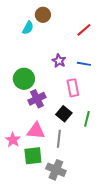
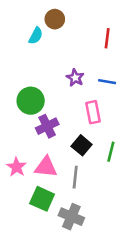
red line: (84, 30) -> (107, 38), turned -42
pink star: (13, 140) -> (17, 167), moved
green square: (33, 156) -> (42, 199), turned 30

